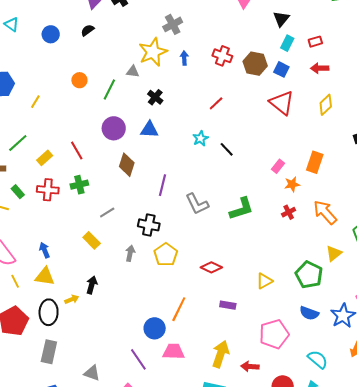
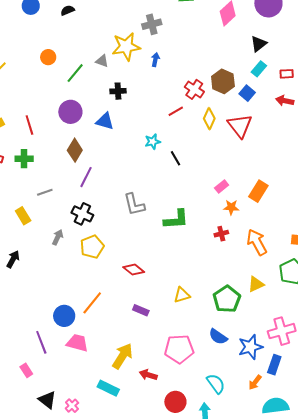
red cross: (222, 56) -> (194, 89), moved
black cross: (155, 97) -> (118, 91), turned 35
yellow diamond: (326, 105) -> (209, 119), moved, turned -35
purple line: (163, 185) -> (86, 177), moved

